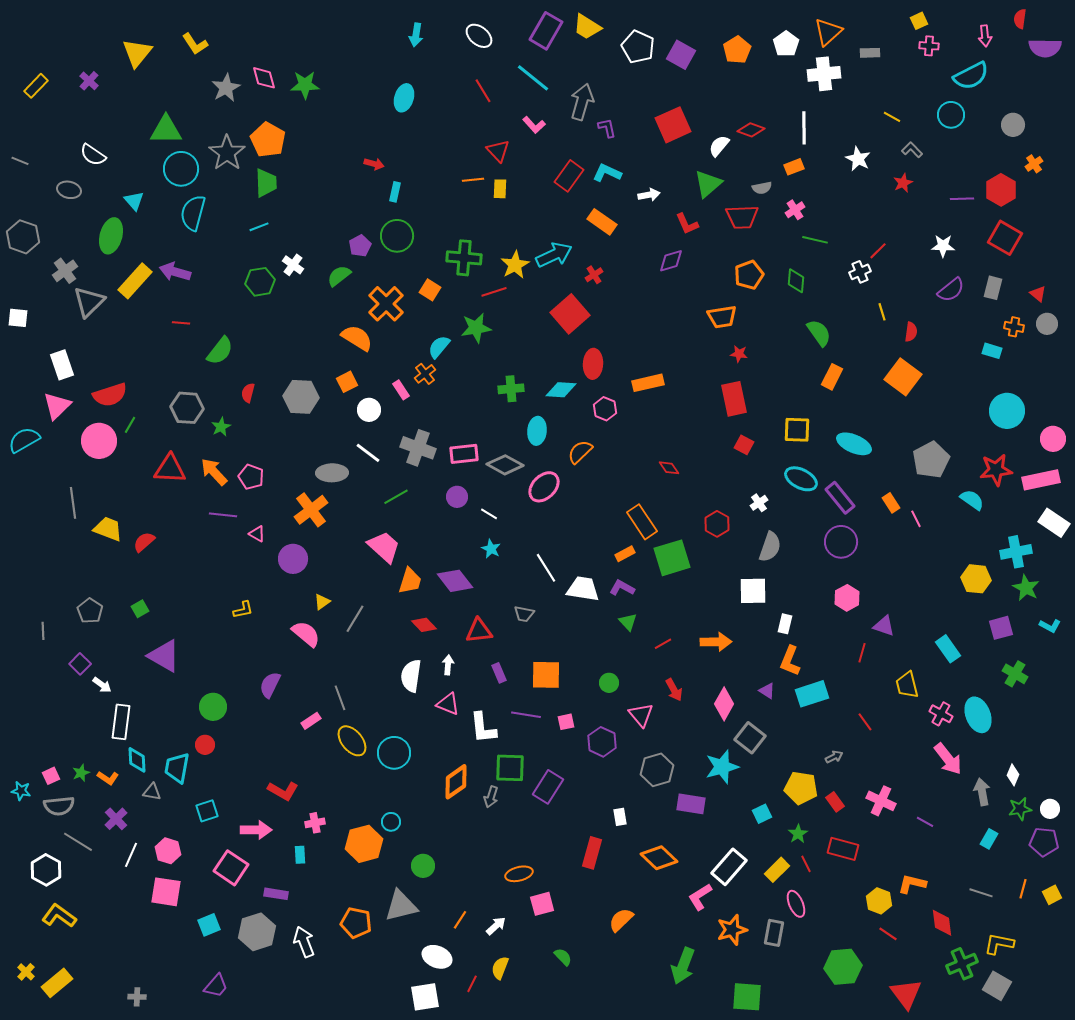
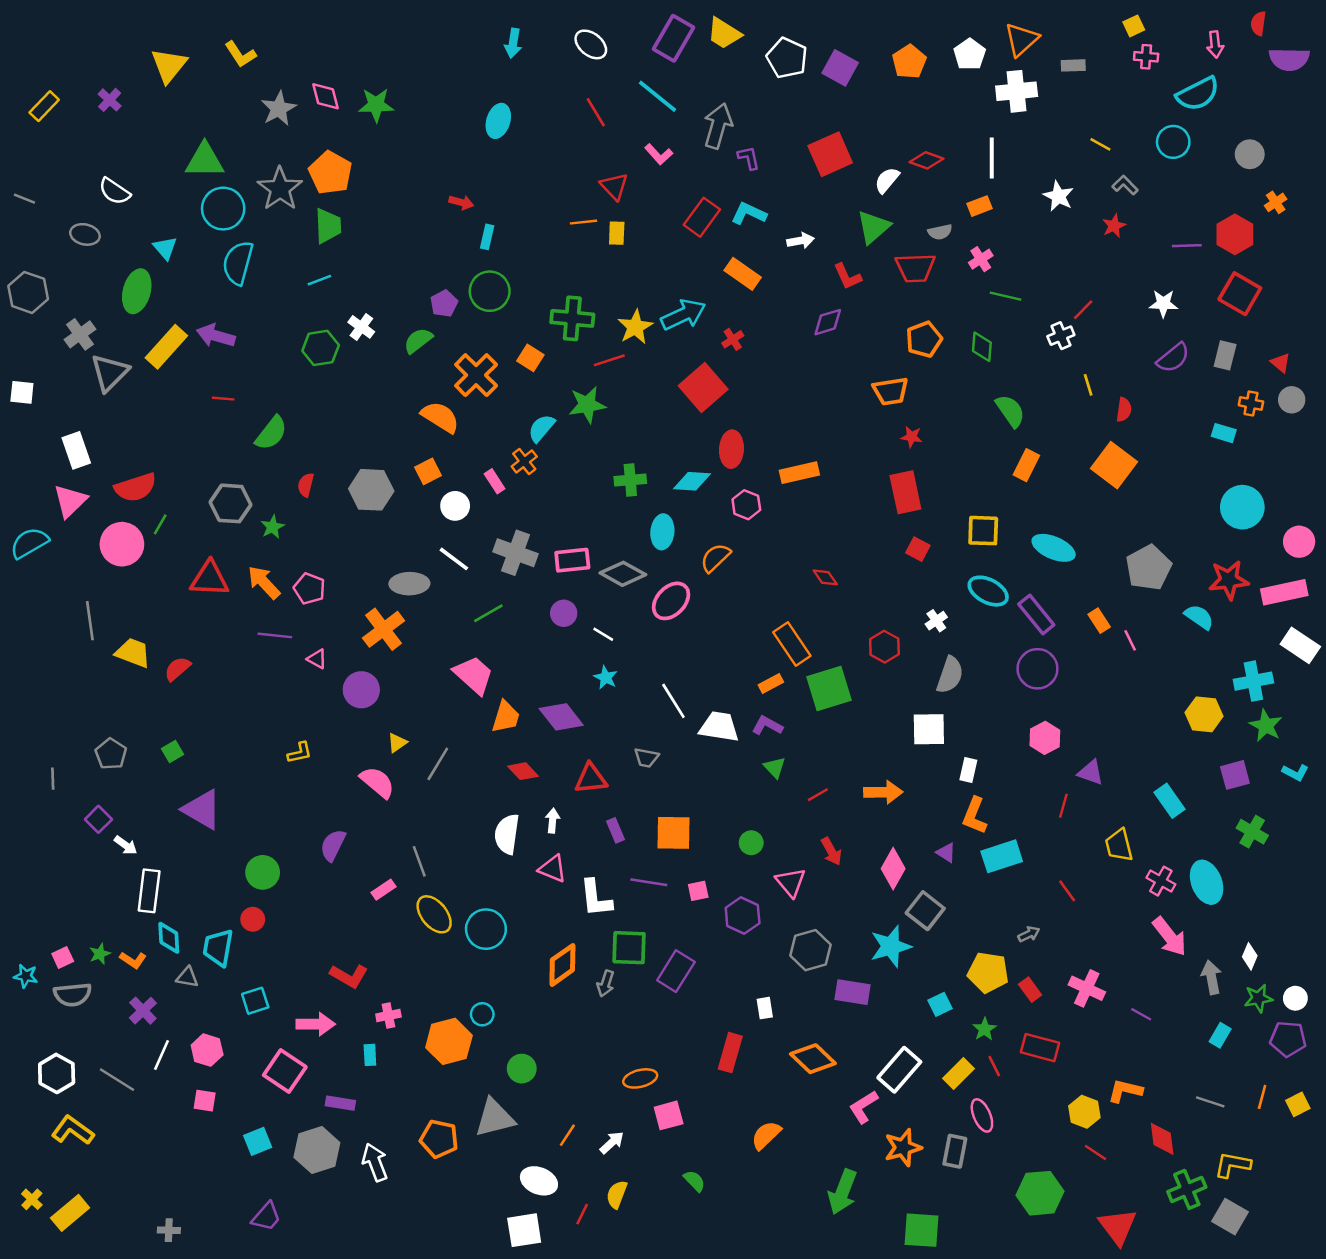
gray line: (78, 842) -> (117, 1080), moved
pink square: (166, 892) -> (205, 1101), size x0.6

